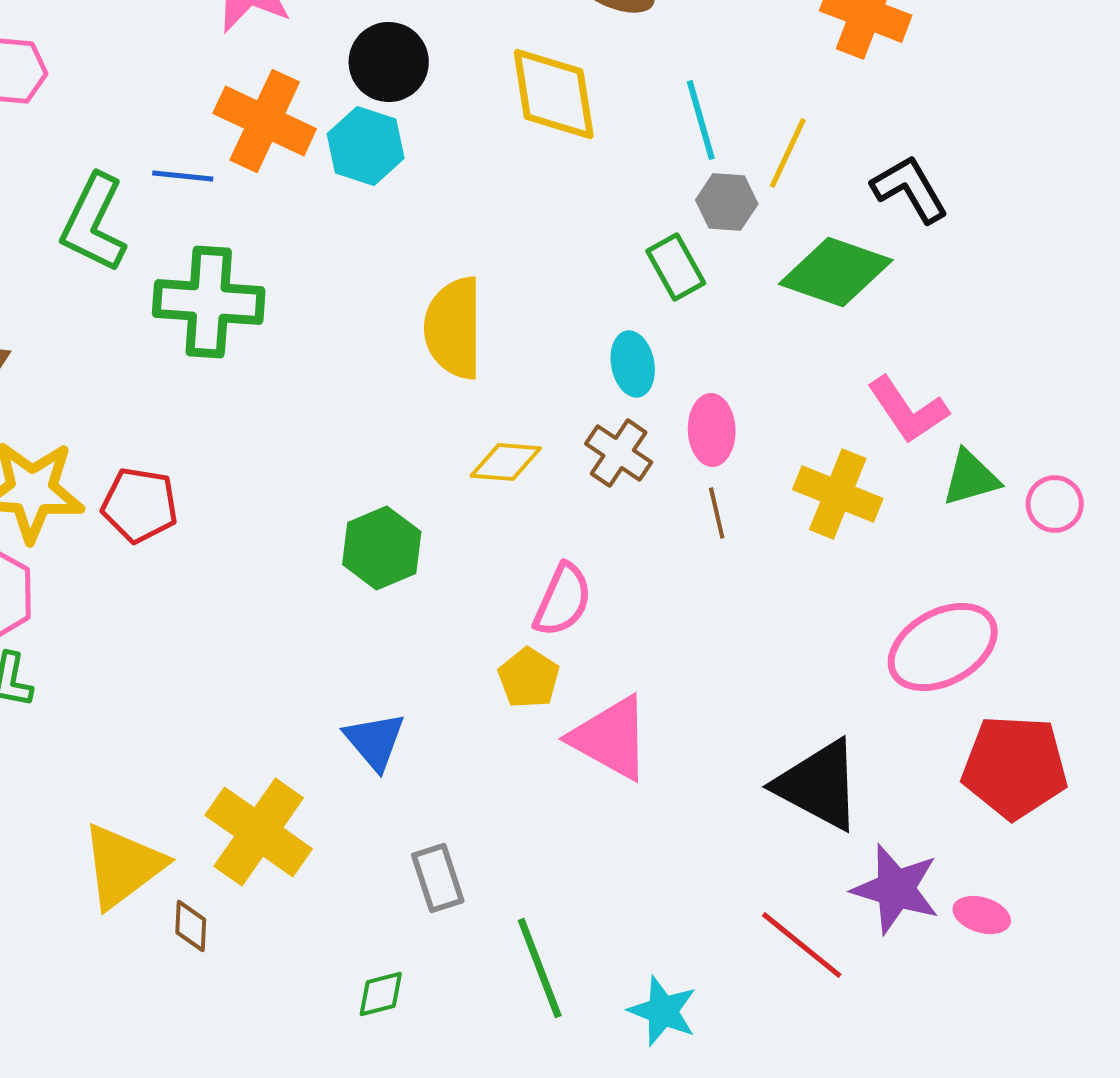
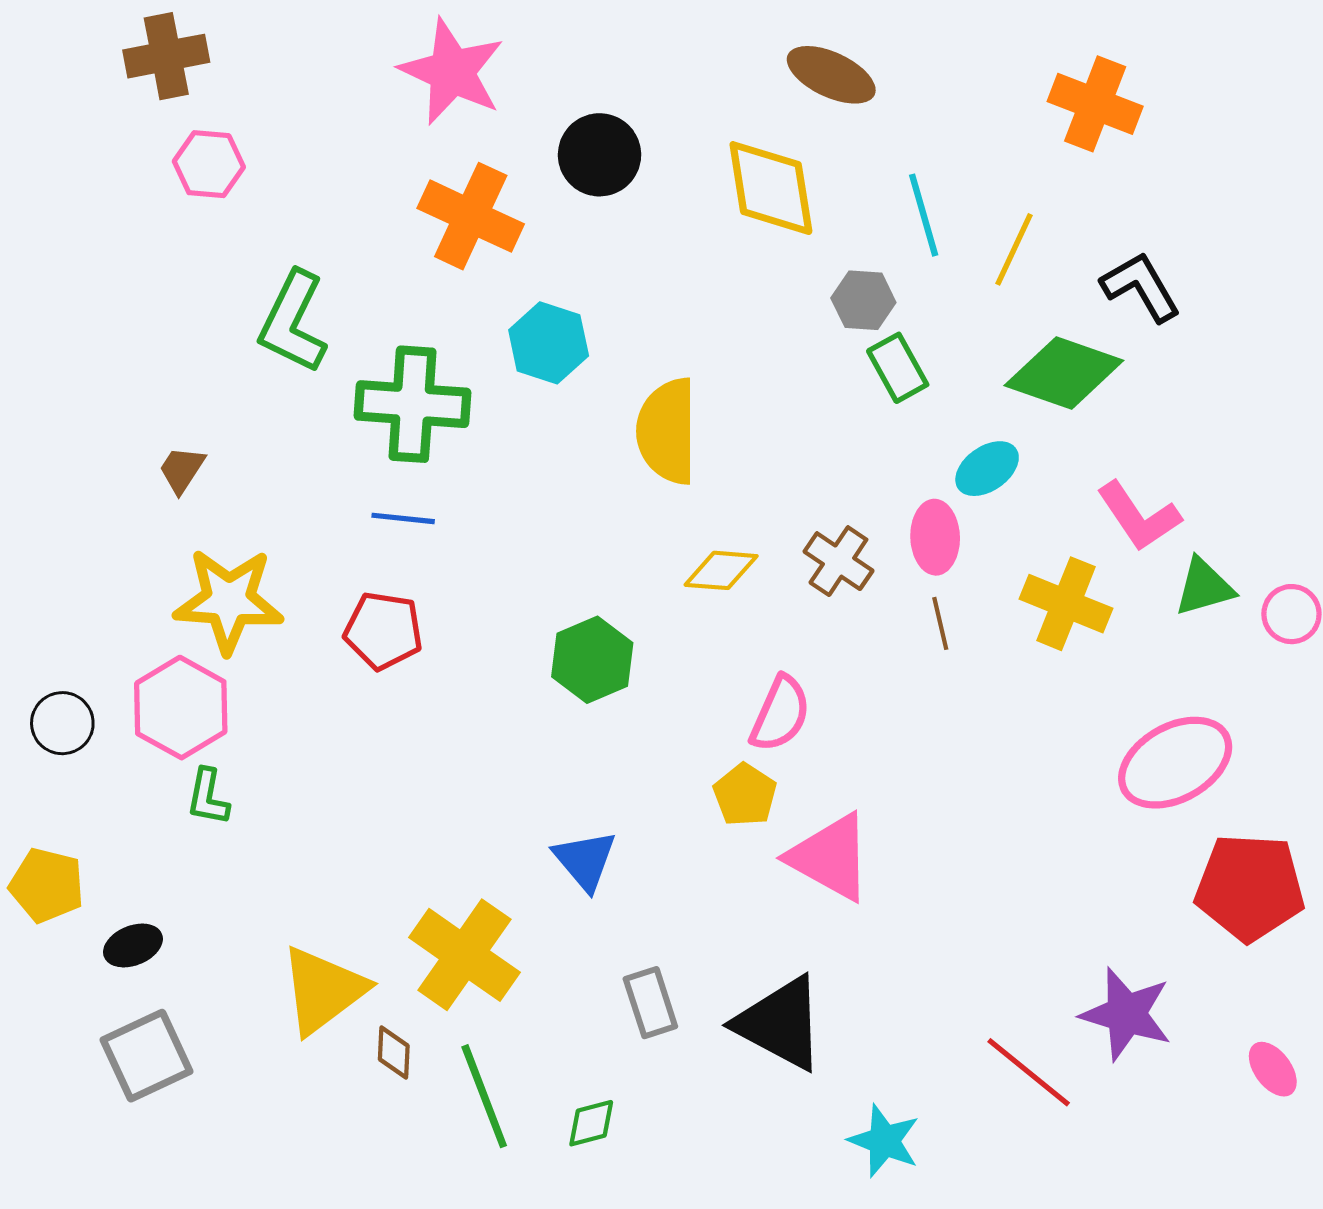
cyan hexagon: (366, 146) -> (549, 343), moved
blue line: (183, 176) -> (403, 518), moved
gray hexagon: (727, 202) -> (863, 300), moved
cyan ellipse: (633, 364) -> (987, 469), moved, turned 66
red pentagon: (140, 505) -> (383, 631), moved
black triangle: (819, 785) -> (780, 1023), moved
pink ellipse: (982, 915) -> (1273, 1069), moved, turned 36
green line: (540, 968) -> (484, 1096), moved

